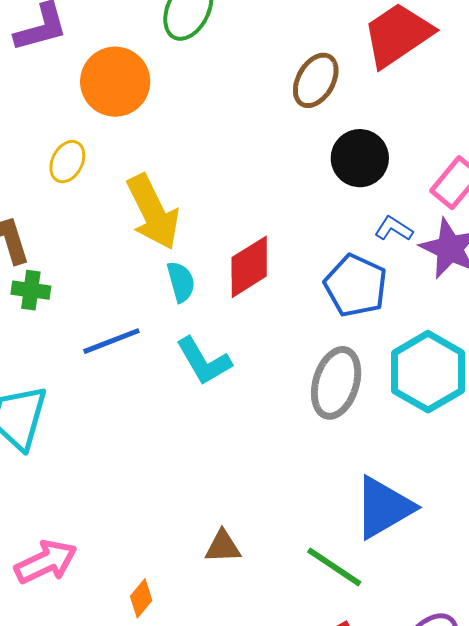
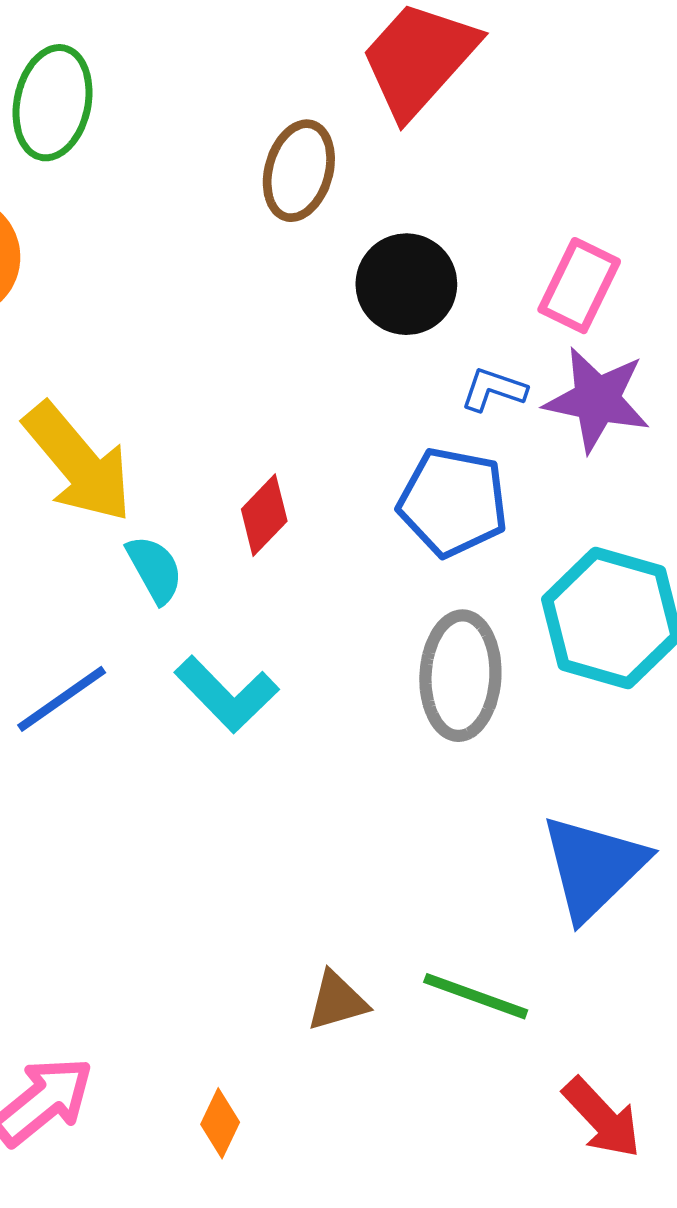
red diamond: (249, 267) -> (264, 515), size x0.7
green line: (334, 567) -> (476, 996), moved

